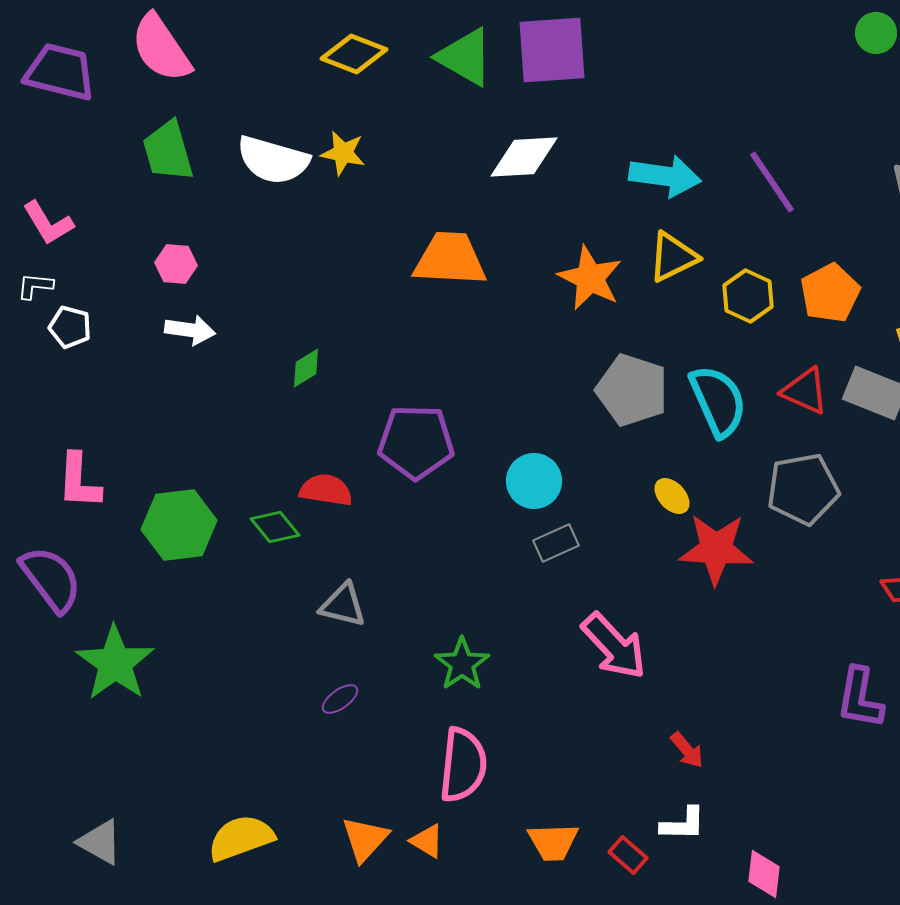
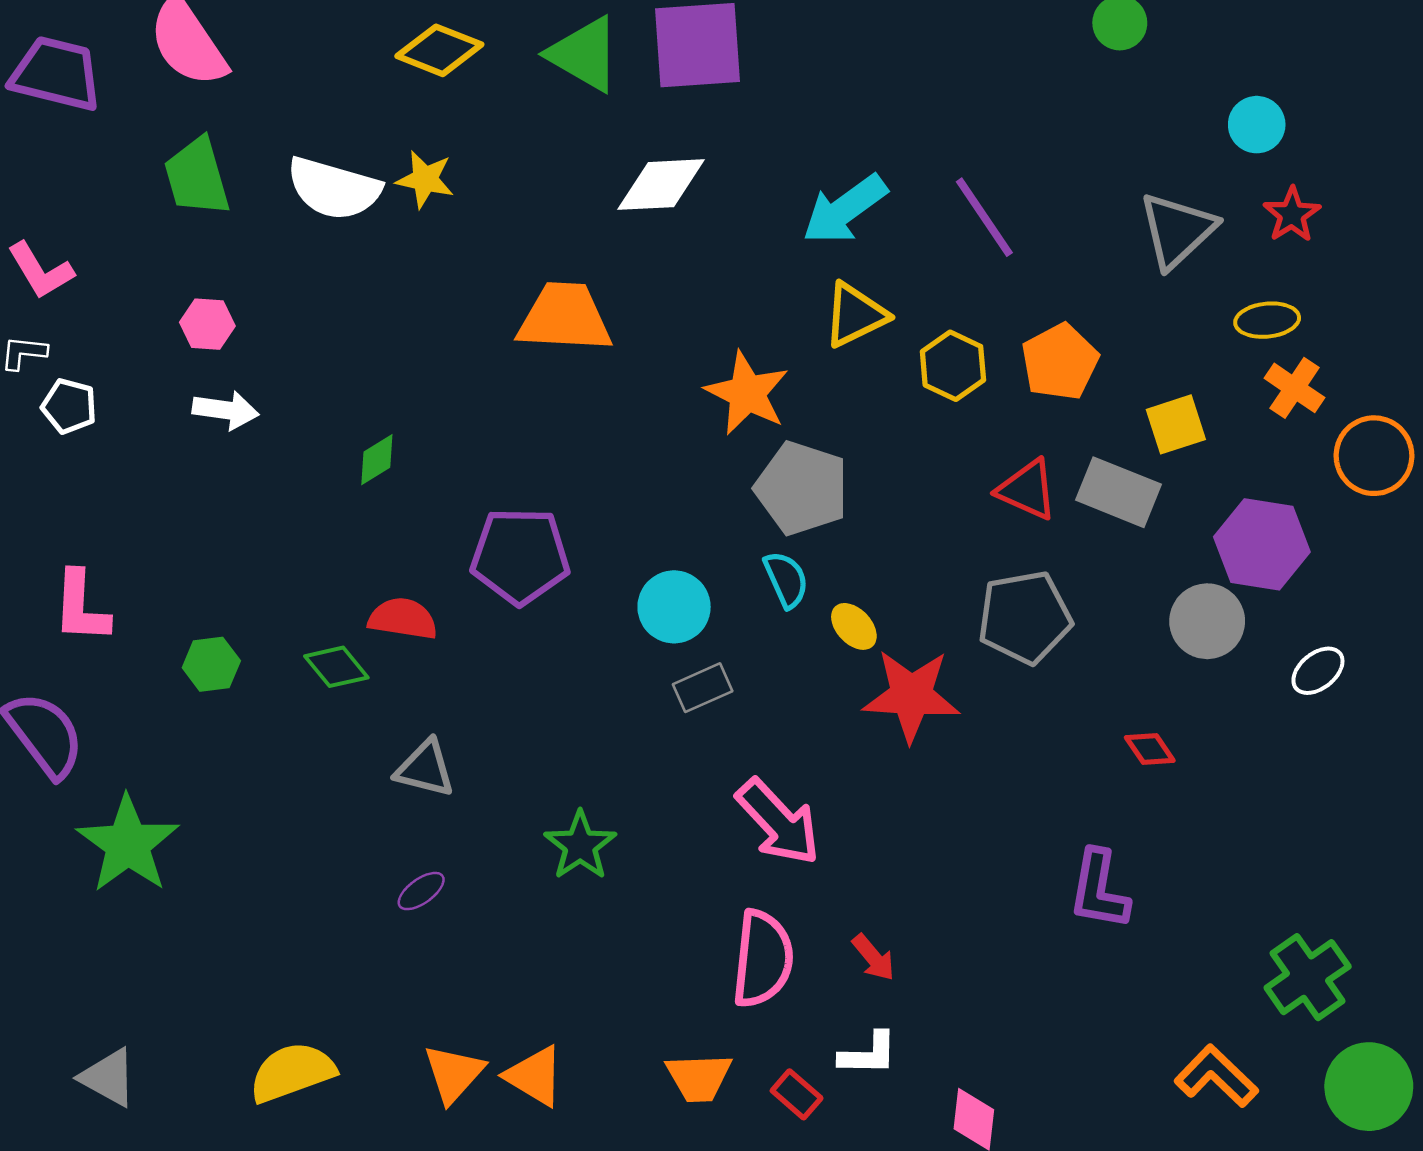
cyan arrow: (665, 176) -> (845, 209), turned 136
orange star: (590, 278) -> (747, 393), moved
cyan semicircle: (718, 401) -> (786, 580), moved, size x0.6
green hexagon: (179, 525) -> (211, 664), size x0.6
pink semicircle: (463, 765) -> (763, 959), moved
orange triangle: (427, 841) -> (535, 1076), size x1.4

